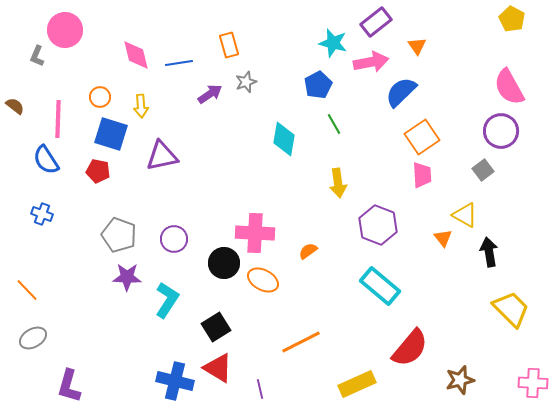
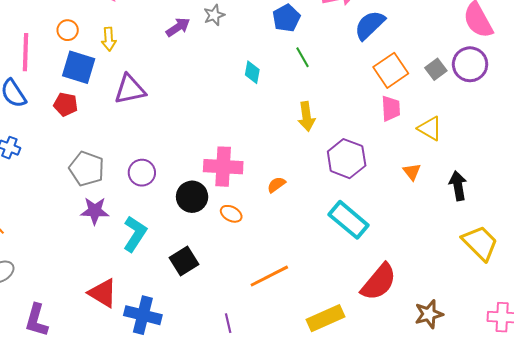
cyan diamond: (284, 139) -> (252, 72), size x0.7
gray square: (483, 170) -> (436, 69), moved
yellow triangle: (465, 215) -> (430, 128), moved
orange ellipse: (263, 280) -> (231, 214), size x0.7
red triangle: (218, 368) -> (103, 293), moved

